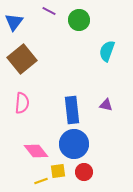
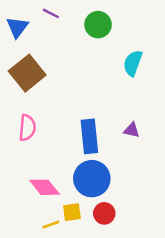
purple line: (49, 11) -> (51, 13), moved

